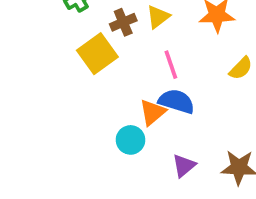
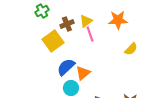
pink line: (171, 65) -> (90, 34), moved
blue semicircle: (176, 101) -> (66, 67), moved, turned -60

